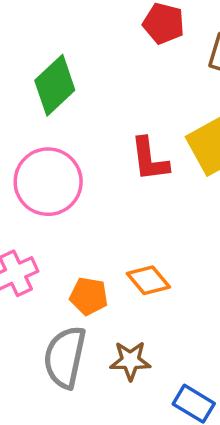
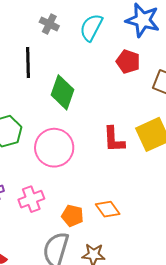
green diamond: (55, 85) -> (62, 92), turned -32

